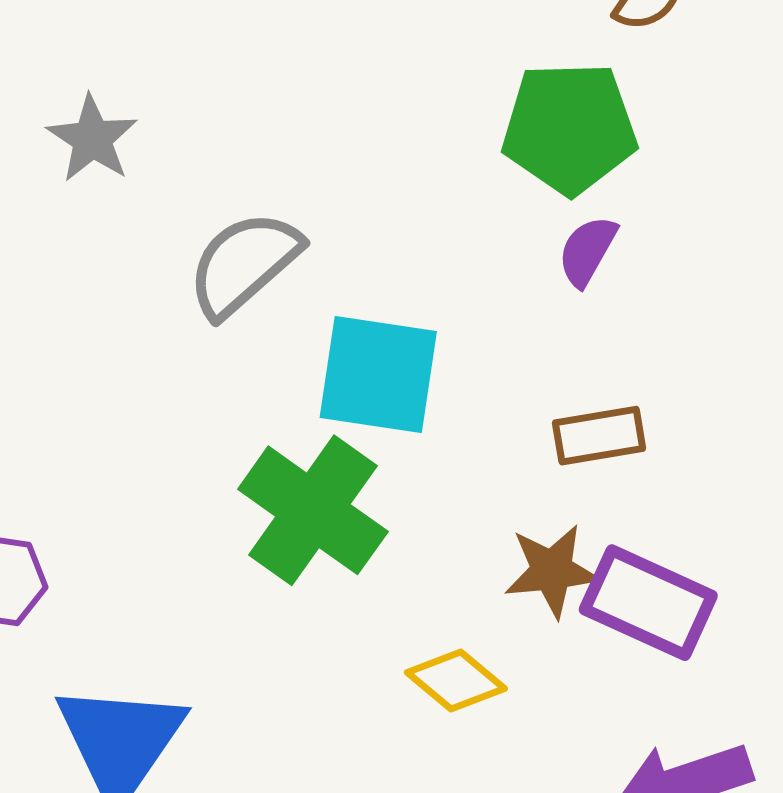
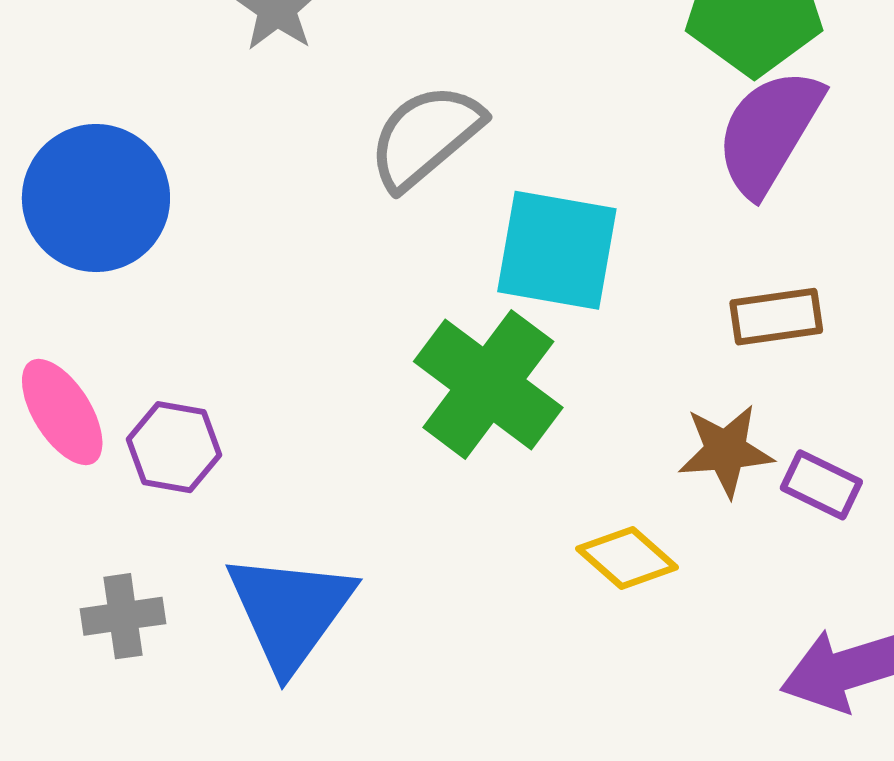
purple semicircle: (587, 251) -> (769, 132), size x1.8
purple rectangle: (648, 603) -> (821, 485), size x0.6

